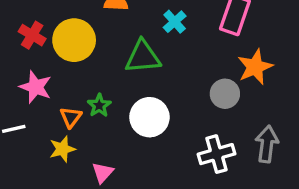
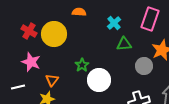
green triangle: (143, 57) -> (124, 44), moved, size x0.7
green star: (99, 105) -> (82, 65), moved

